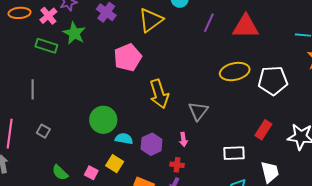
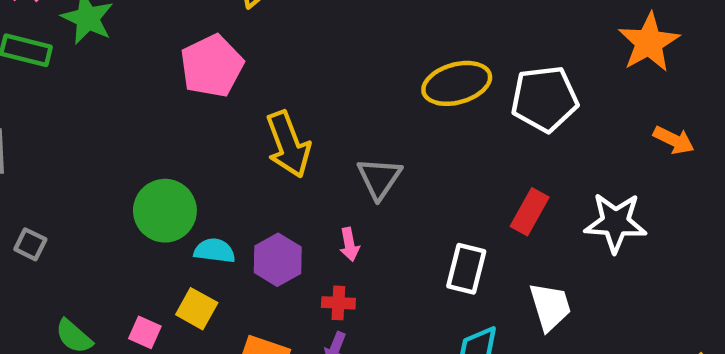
white rectangle: (234, 153) -> (466, 269), turned -70

